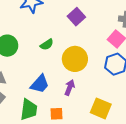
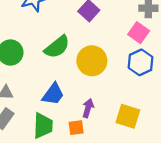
green semicircle: (47, 45) -> (57, 47), size x1.6
purple arrow: (70, 87) -> (88, 108), moved

